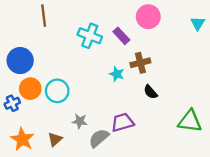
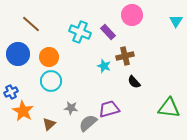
brown line: (44, 16) -> (31, 24), moved, turned -42
orange circle: (30, 89) -> (49, 57), moved
orange star: (22, 139) -> (23, 111), moved

